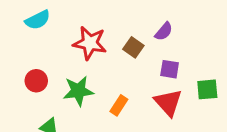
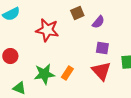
brown square: (133, 47) -> (77, 13), moved, turned 32
green star: (78, 91) -> (44, 74), moved

